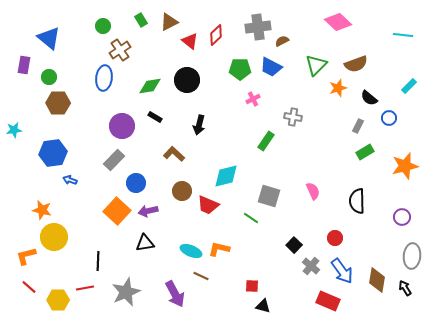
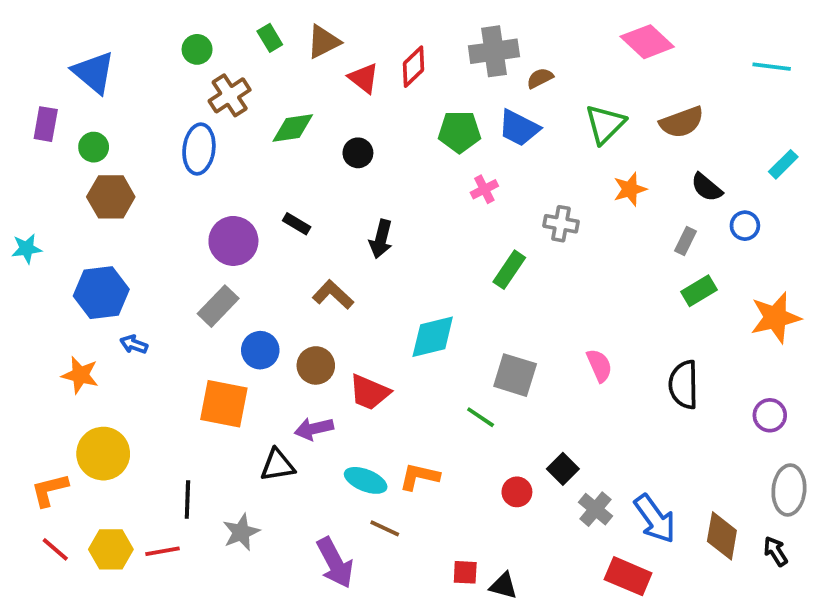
black circle: (187, 80) -> (358, 153), size x0.6
green diamond: (150, 86) -> (293, 128), moved
orange star: (338, 88) -> (630, 189), moved
brown circle: (182, 191) -> (316, 365), moved
red trapezoid: (208, 205) -> (369, 392), moved
orange star: (42, 210) -> (80, 375), moved
orange square: (117, 211) -> (224, 404), turned -32
purple arrow: (148, 211) -> (314, 429), moved
red circle: (335, 238) -> (517, 492), moved
red square: (252, 286) -> (465, 572), moved
gray star: (126, 292) -> (241, 532), moved, size x0.7
yellow hexagon: (58, 300) -> (111, 549), moved

